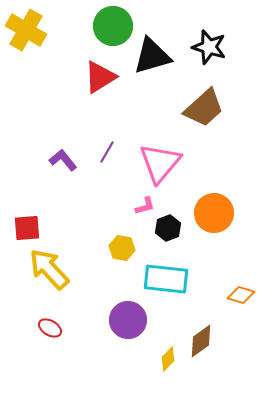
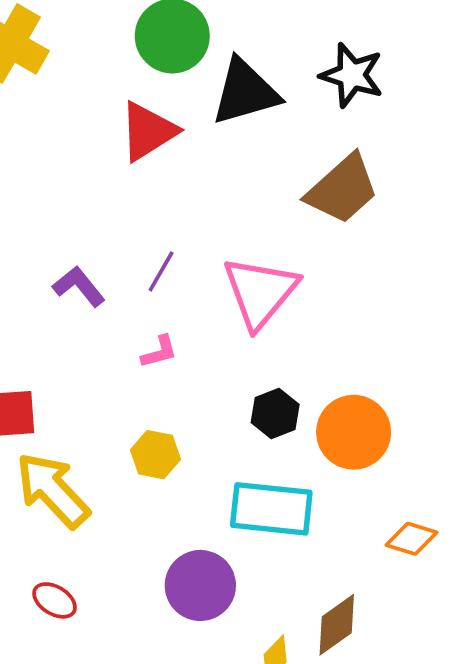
pink L-shape: (145, 206) -> (159, 352), moved
orange circle: (214, 213) -> (354, 432), moved
yellow hexagon: (122, 248) -> (155, 455), moved

